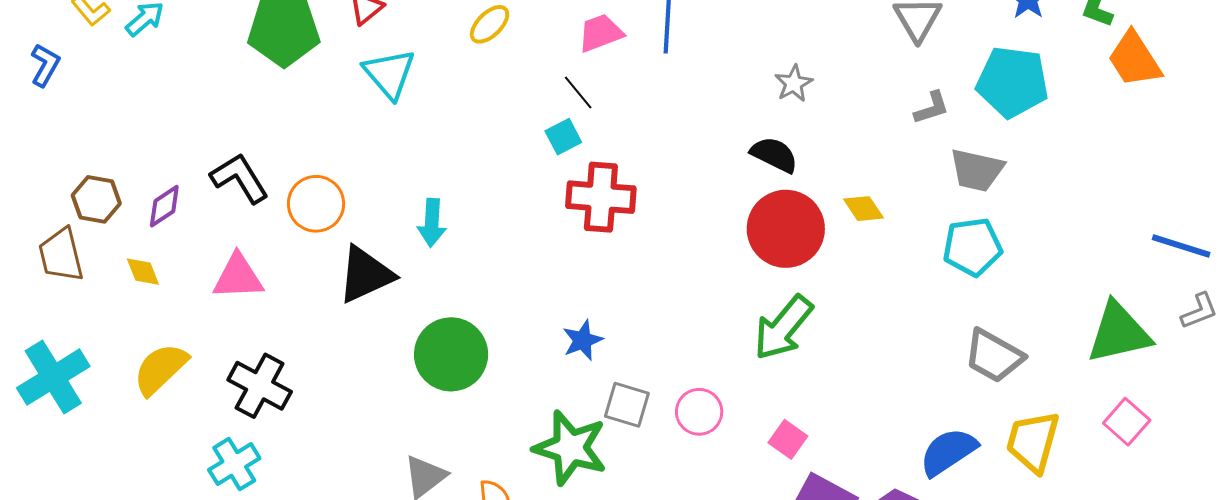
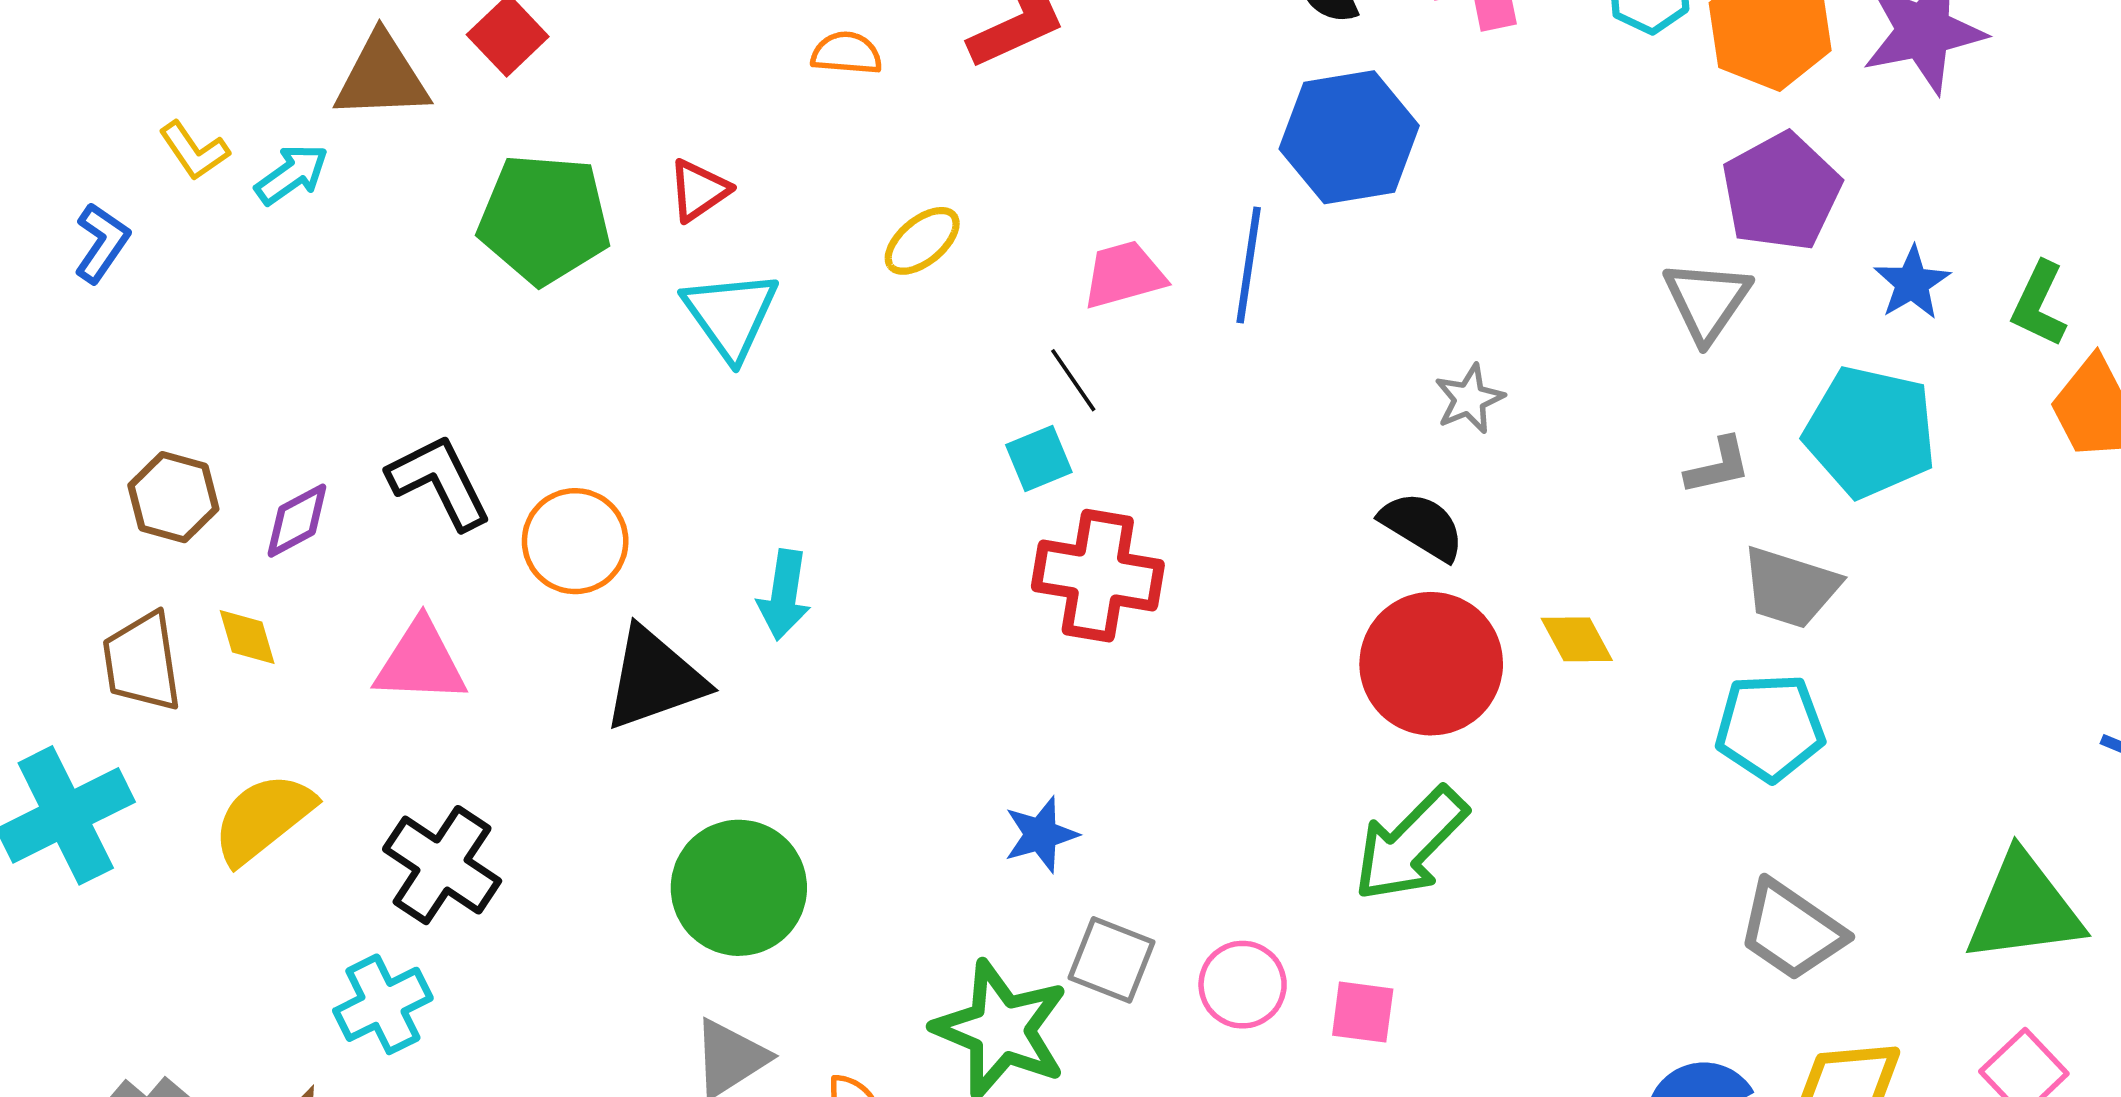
brown trapezoid: (61, 255) -> (142, 662), moved
green circle: (451, 354) -> (739, 888), moved
pink square: (788, 439) -> (1363, 1012), moved, turned -33

